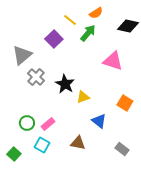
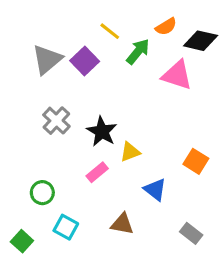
orange semicircle: (96, 13) -> (166, 27), moved
gray triangle: (22, 55) -> (47, 59), moved
pink triangle: (113, 61) -> (177, 75), moved
pink rectangle: (48, 124) -> (97, 172), moved

